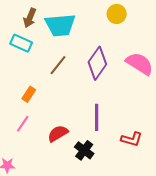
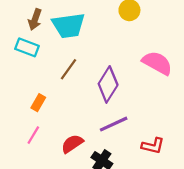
purple diamond: (97, 63) -> (108, 84), moved
purple line: (97, 117) -> (114, 124), turned 68

